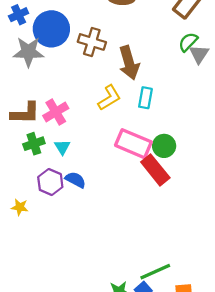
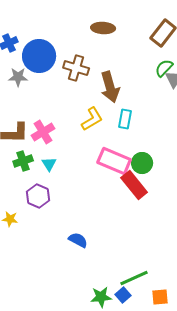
gray star: (28, 52) -> (18, 77), size x0.7
blue semicircle: (75, 180) -> (78, 240), moved

